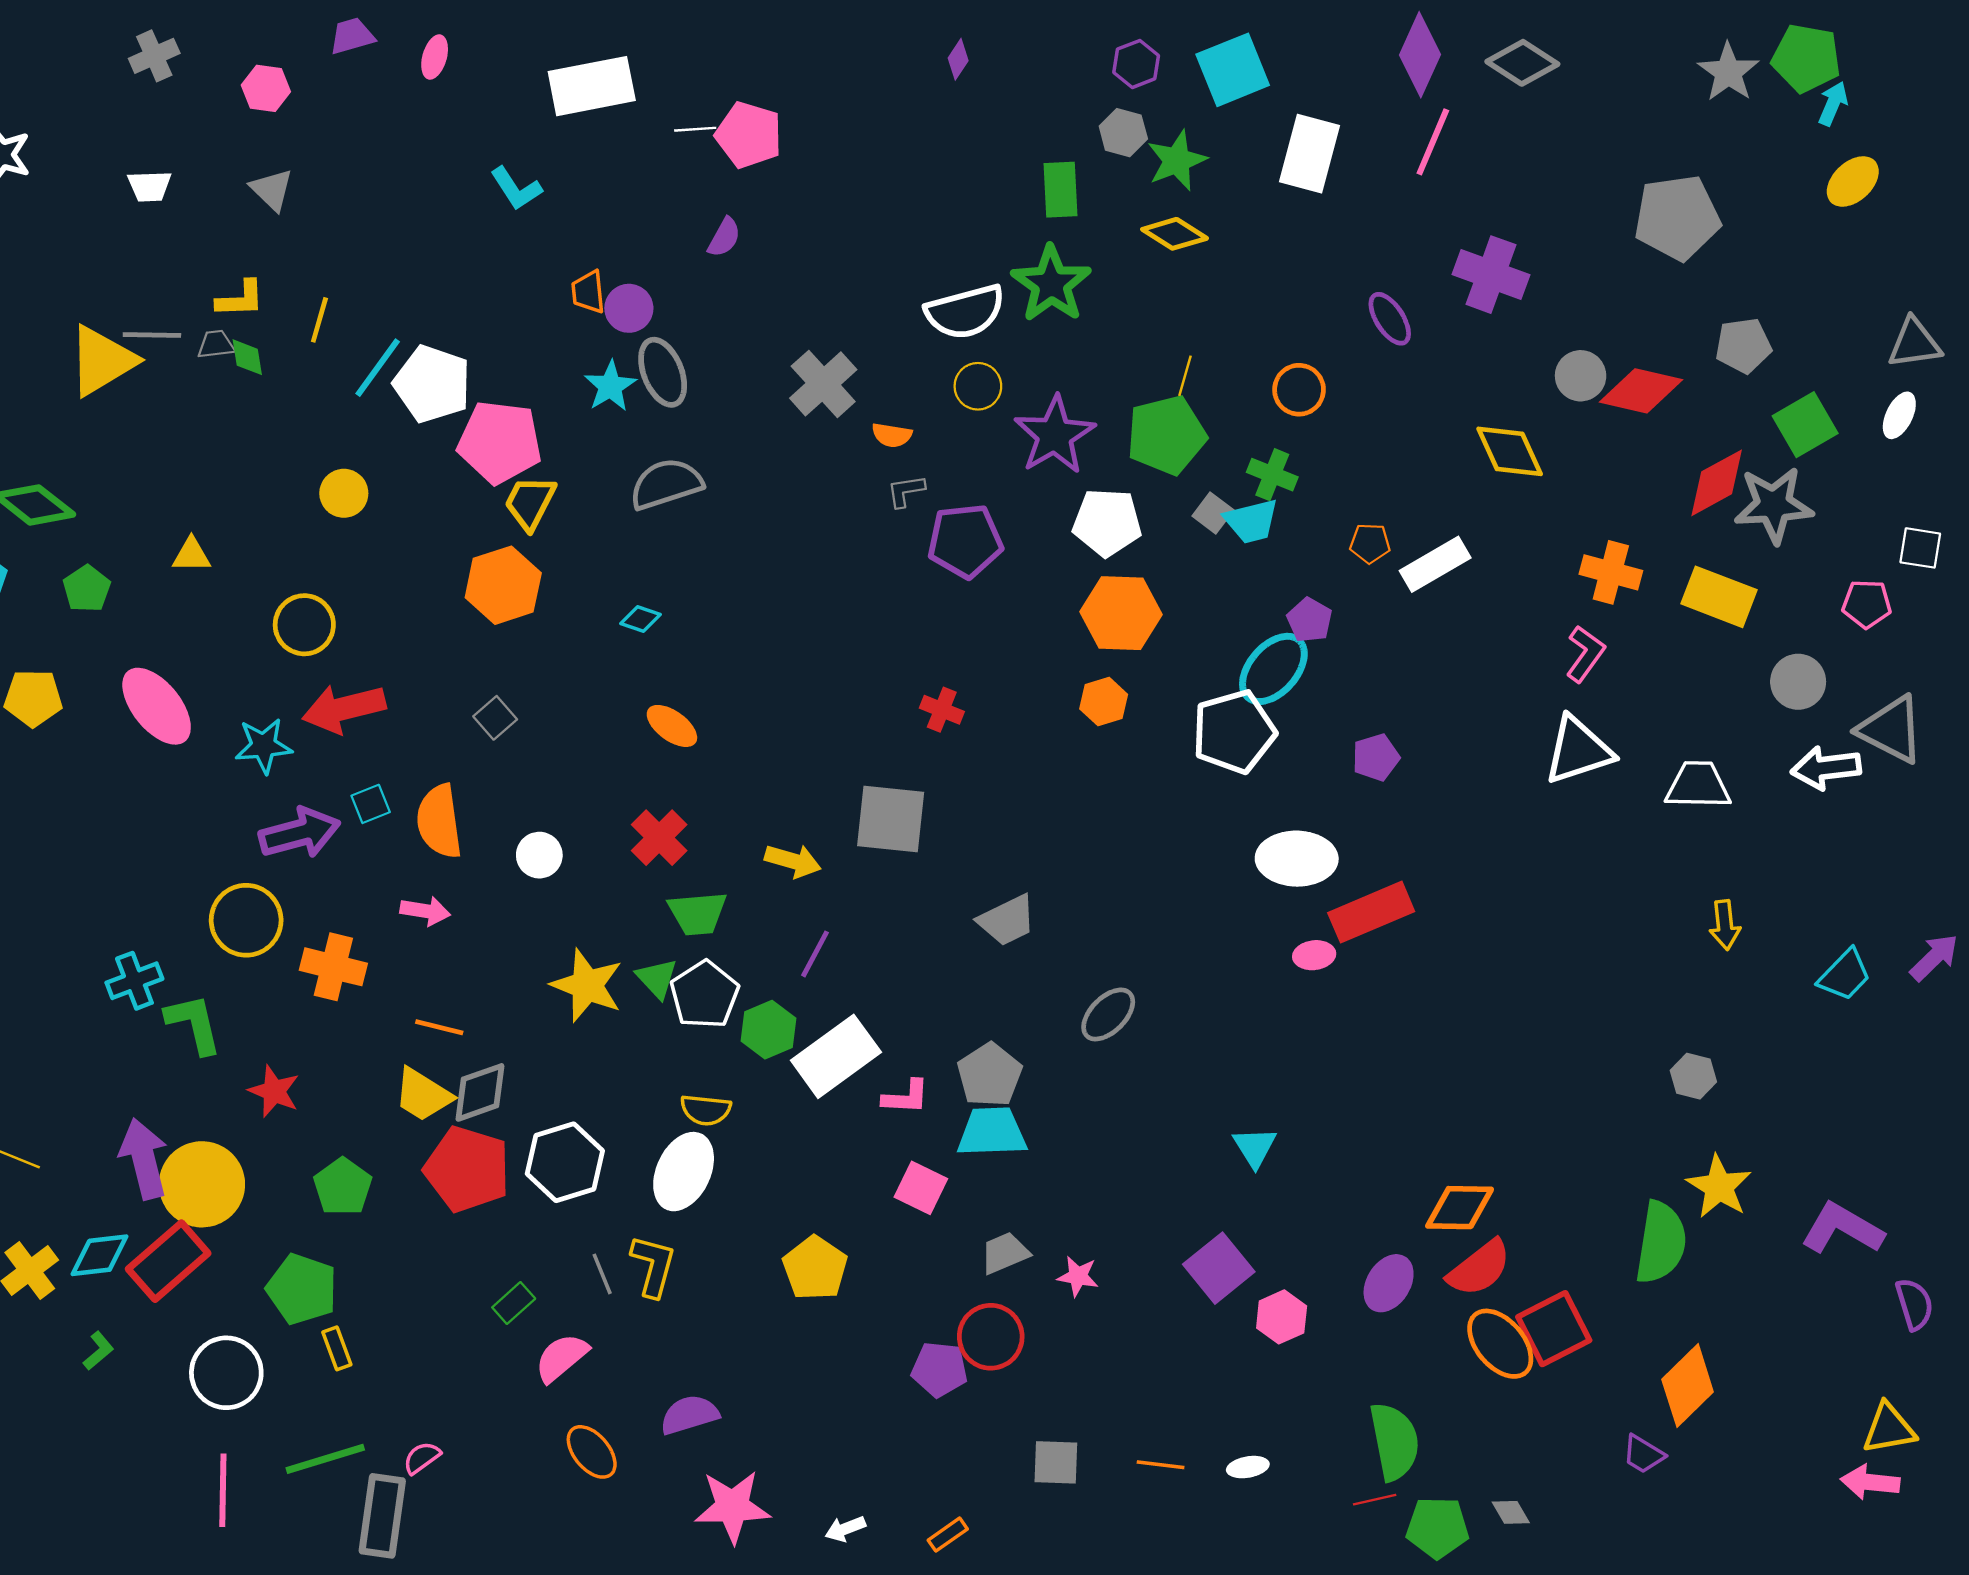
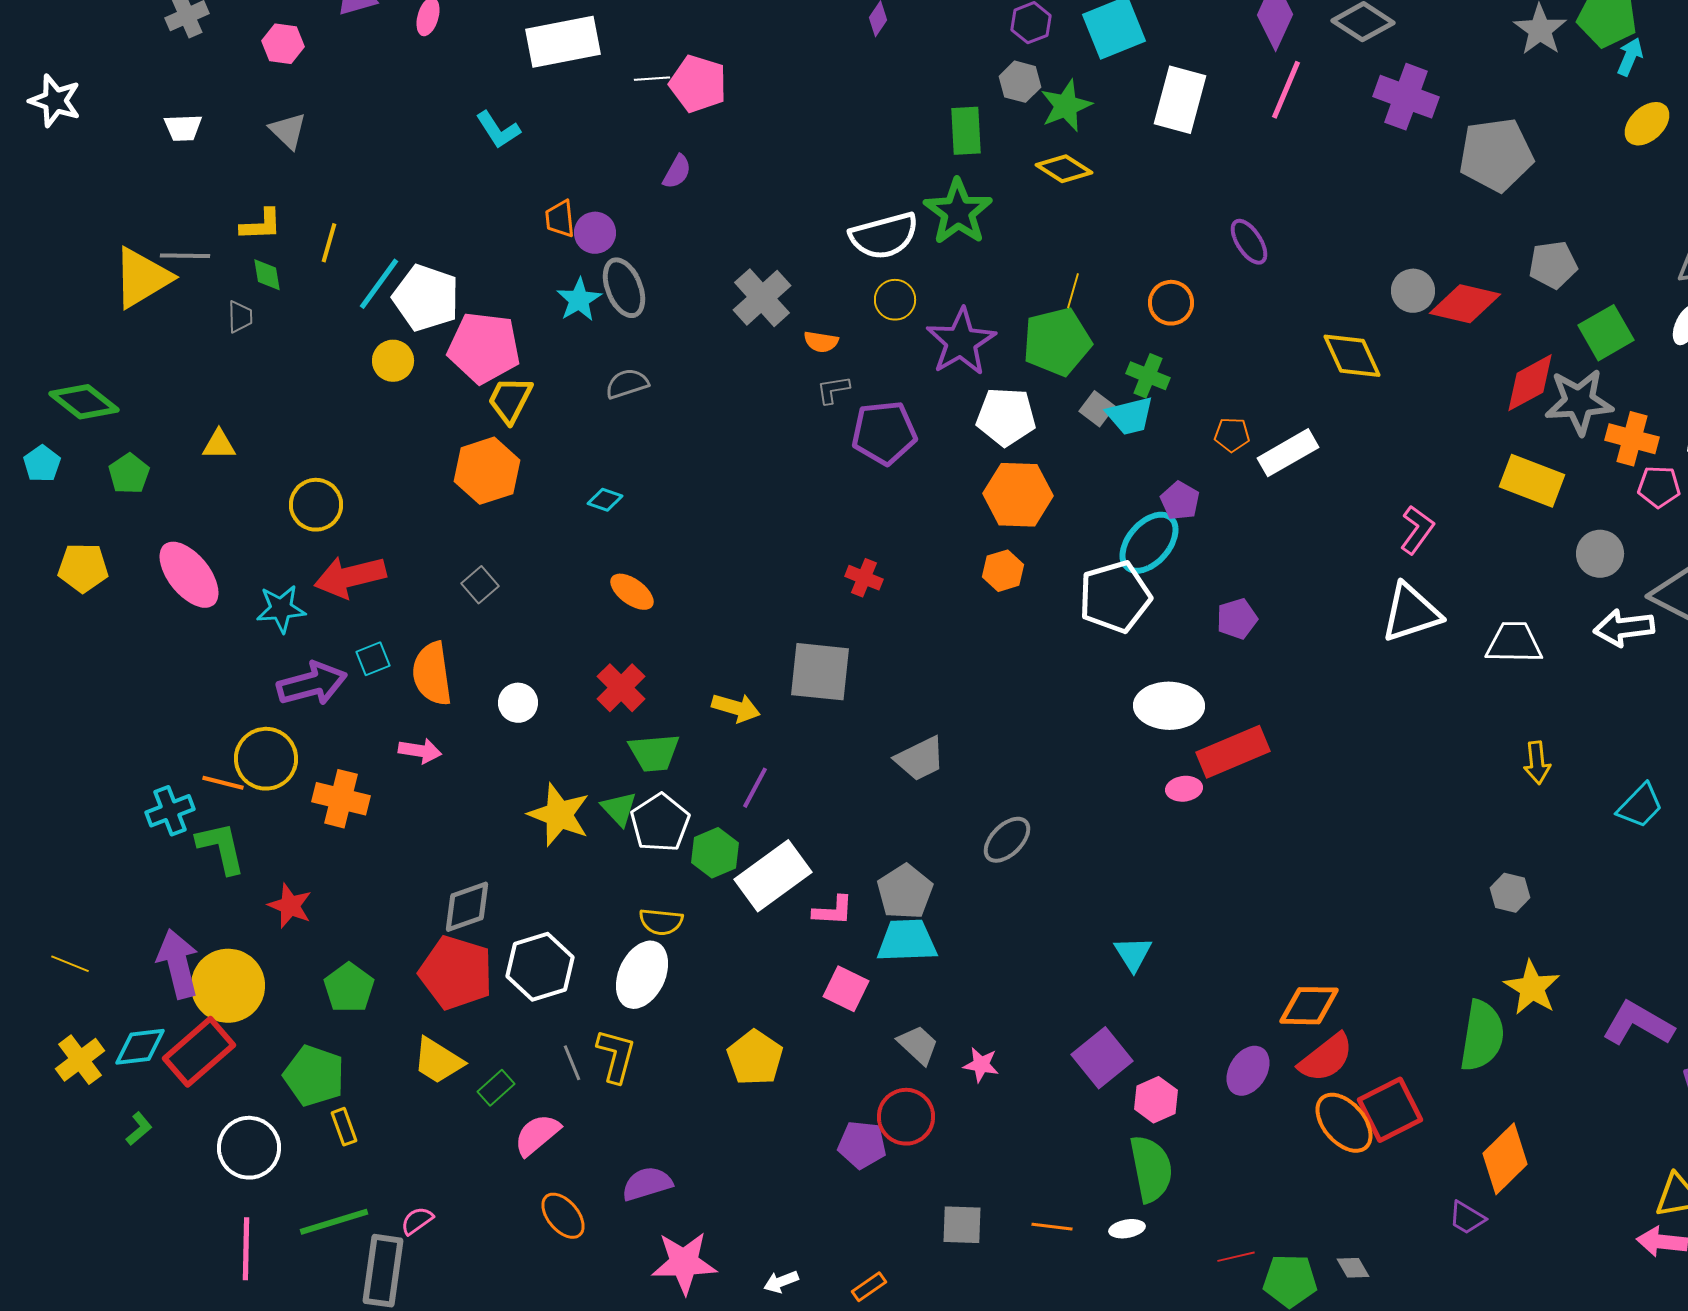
purple cross: (1491, 275) -> (1406, 97), moved
gray trapezoid: (216, 344) -> (240, 317), moved, turned 96
gray semicircle: (666, 484) -> (627, 384), size x0.7
yellow circle: (344, 493) -> (393, 361), moved
orange cross: (1611, 572) -> (1632, 439), moved
orange line: (439, 1027) -> (223, 783), moved
yellow trapezoid: (423, 1095) -> (438, 1061), moved
gray trapezoid: (1005, 1253) -> (918, 1045), turned 66
green semicircle: (1394, 1441) -> (1151, 1169), moved

